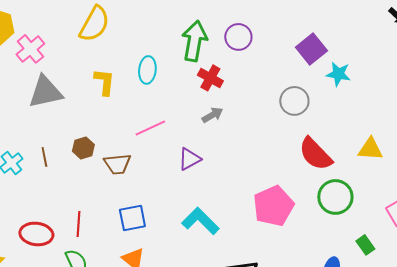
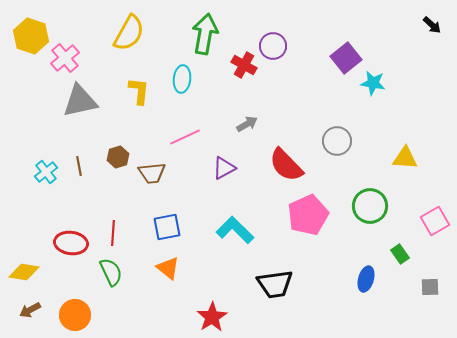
green arrow: (194, 41) -> (205, 34), moved
red cross: (210, 78) -> (244, 65), moved
gray circle: (294, 101) -> (337, 141), moved
red semicircle: (315, 154) -> (286, 165), moved

